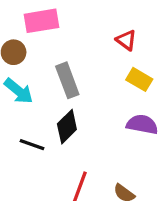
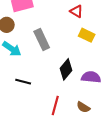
purple semicircle: (142, 124) -> (91, 77), moved
black diamond: (67, 127) -> (66, 69), moved

